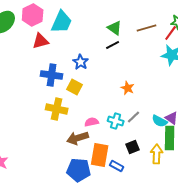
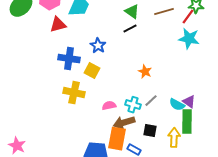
brown arrow: (78, 138) -> (124, 123), moved
black square: (133, 147) -> (150, 131), turned 32

